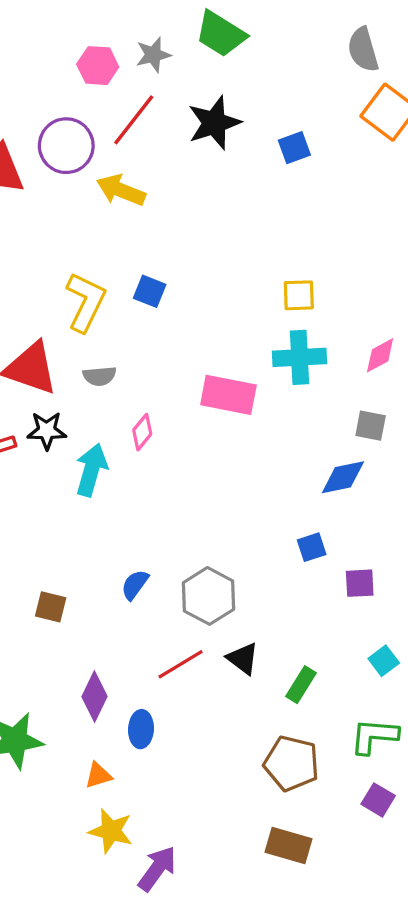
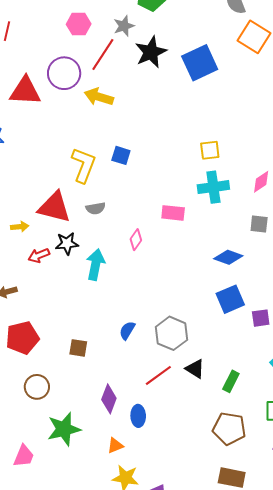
gray star: (153, 55) -> (124, 26), moved
blue square: (294, 148) -> (200, 63), size x1.8
pink rectangle: (228, 395) -> (173, 213), size x0.7
pink diamond: (142, 432) -> (136, 240), moved
blue diamond: (343, 477) -> (228, 257), moved, turned 36
blue square: (312, 547) -> (230, 299), size x1.6

